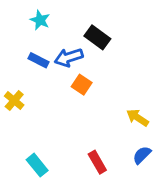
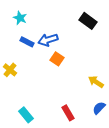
cyan star: (40, 20) -> (20, 18), moved
black rectangle: (97, 37) -> (88, 21), moved

